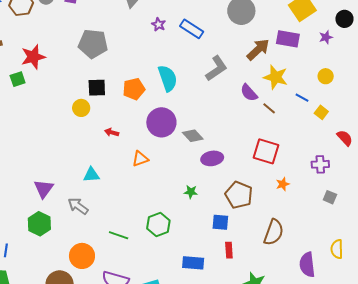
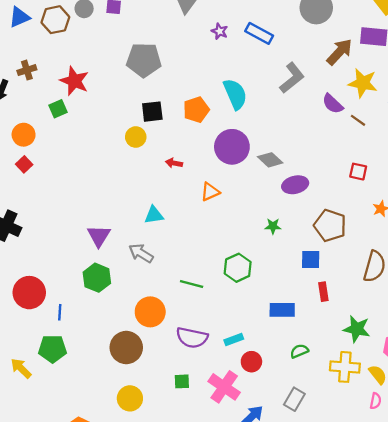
red star: (33, 57) -> (74, 81), turned -30
red square: (266, 151) -> (358, 172), size x0.6

